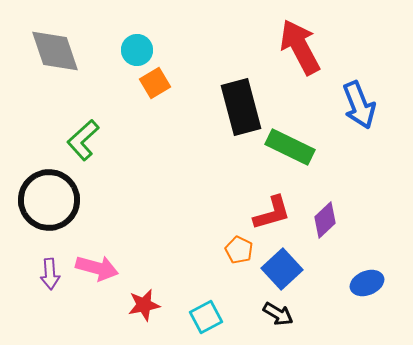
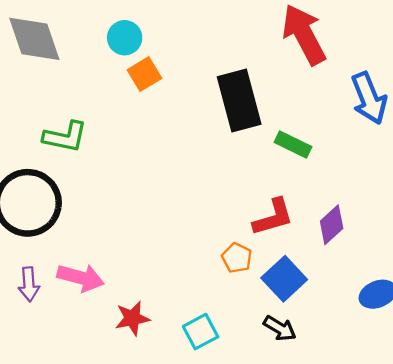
green L-shape: (83, 140) -> (65, 137), turned -126
green rectangle: (290, 147) -> (293, 144), size x0.7

